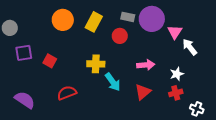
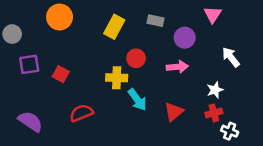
purple circle: (152, 19) -> (185, 38), moved, size x0.7
orange circle: (63, 20) -> (60, 17), moved
pink triangle: (175, 32) -> (213, 15), moved
red circle: (120, 36) -> (136, 58), moved
pink arrow: (146, 65) -> (177, 67), moved
white cross: (197, 109) -> (230, 131), moved

